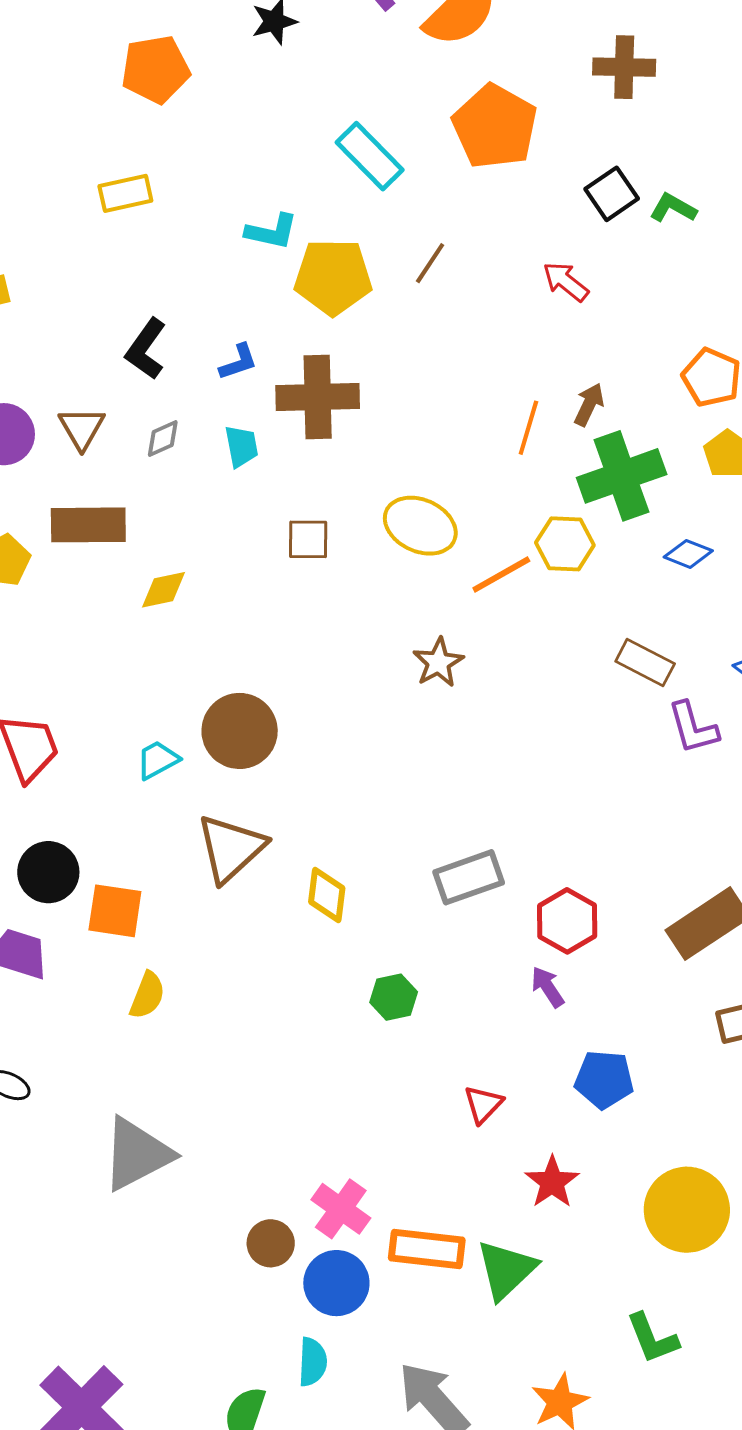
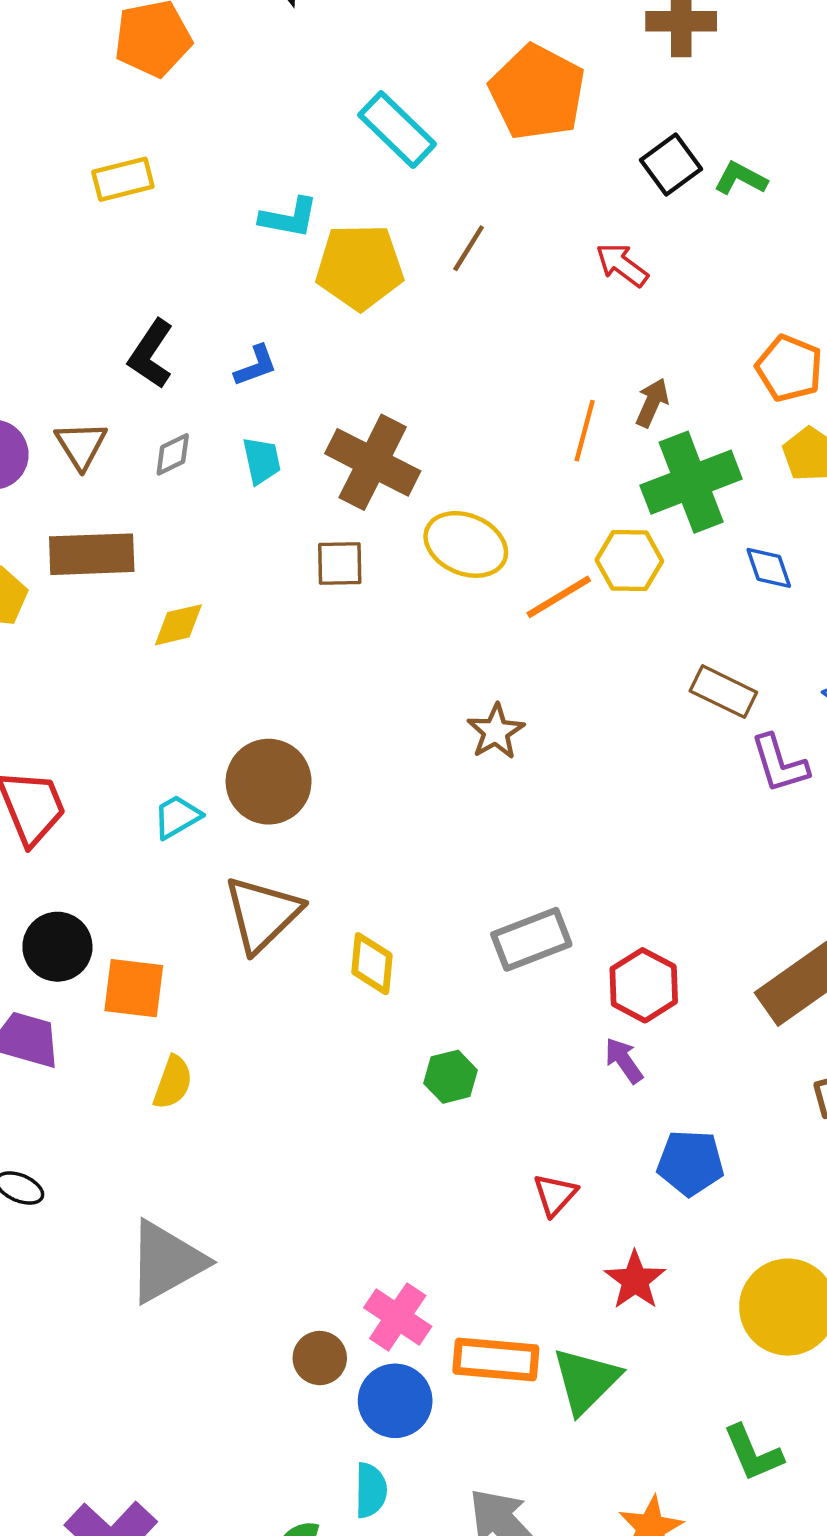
brown cross: (318, 397) -> (373, 462), moved, turned 30
blue diamond: (688, 554) -> (769, 568), turned 51
brown star: (438, 662) -> (496, 731), moved

